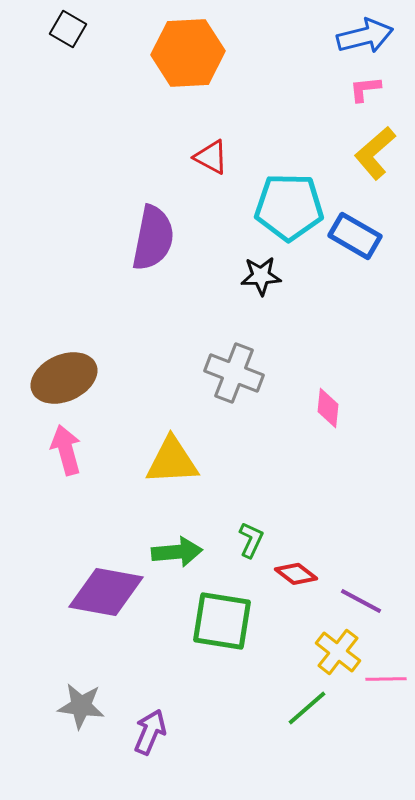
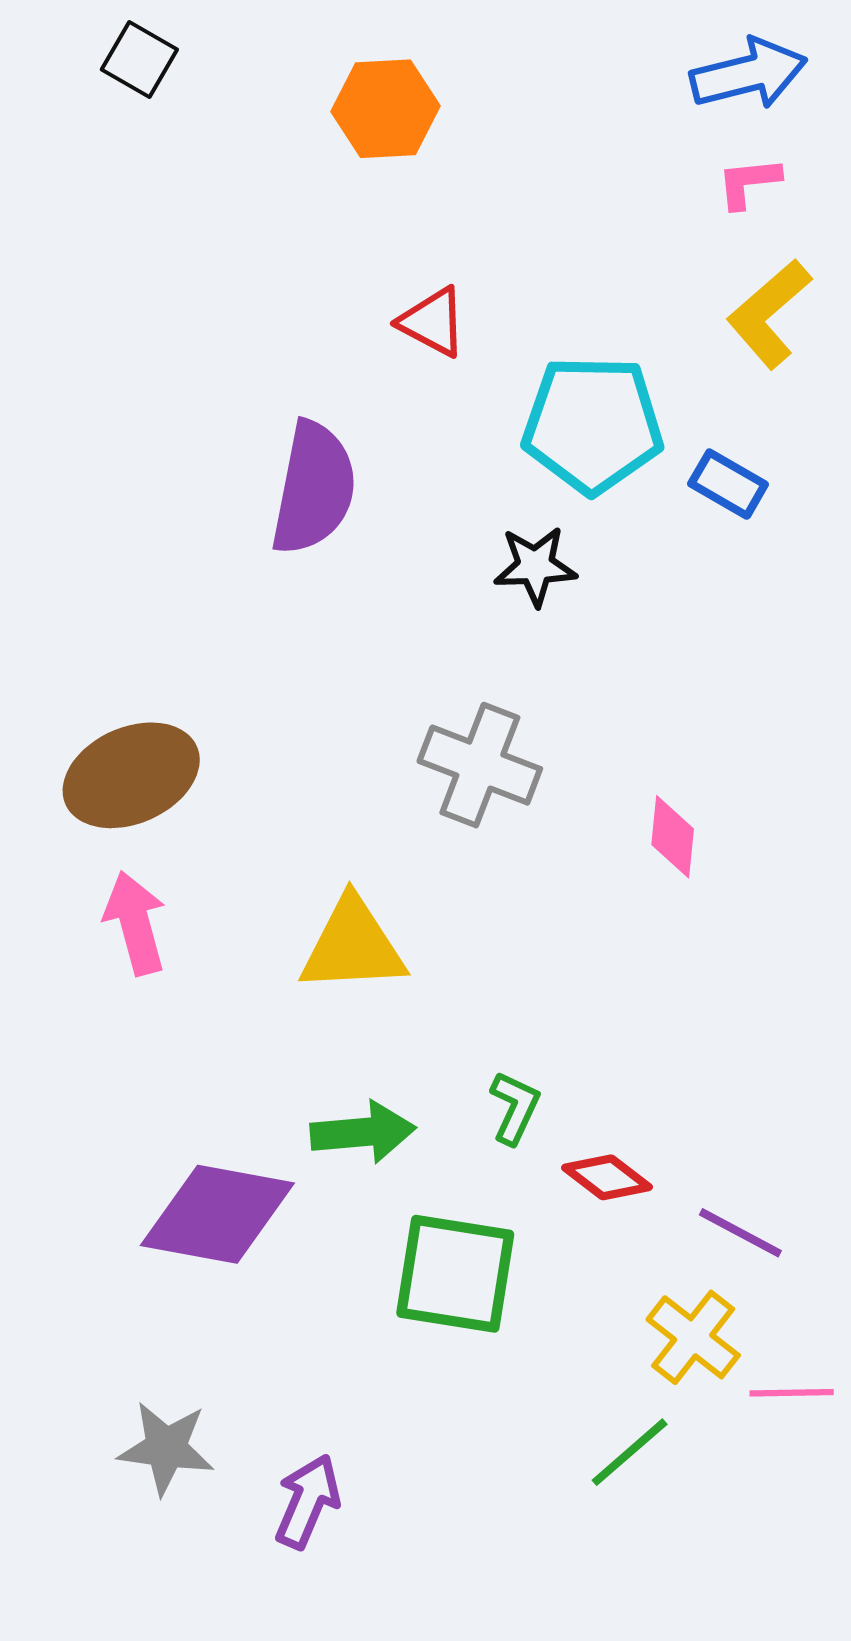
orange hexagon: (188, 53) -> (386, 109), size x0.7
blue rectangle: (355, 236) -> (728, 484), size x0.7

